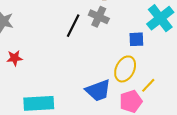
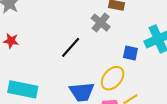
black line: (73, 26) -> (71, 47), moved

